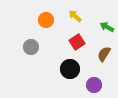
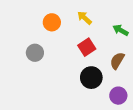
black circle: (70, 69) -> (91, 78), moved
purple circle: (94, 85) -> (118, 96), moved

